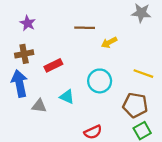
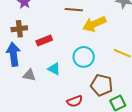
yellow arrow: (109, 42) -> (94, 24), size x1.6
brown pentagon: (135, 105) -> (102, 85), moved

